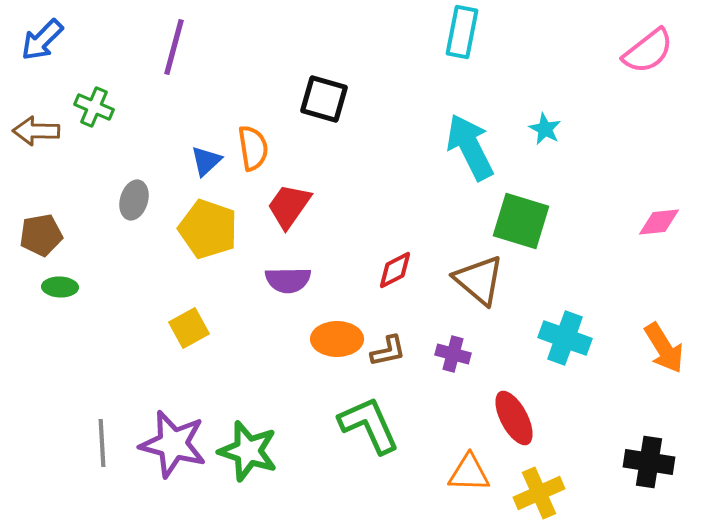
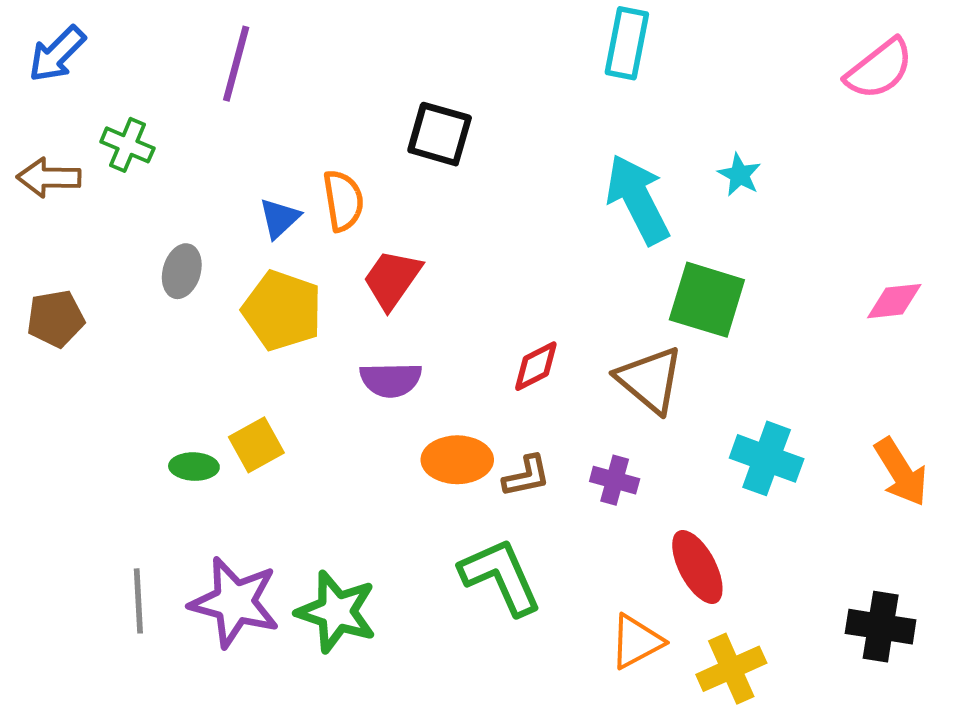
green ellipse: (60, 287) -> (194, 467), moved
orange triangle: (469, 473) -> (636, 642), turned -30

